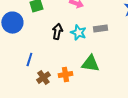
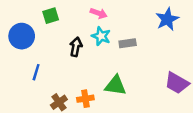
cyan star: (78, 33) -> (101, 36), moved
blue line: (29, 60) -> (36, 72), moved

